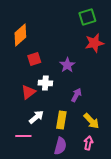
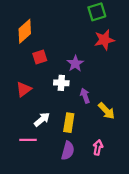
white cross: (45, 83) -> (61, 83), moved
red triangle: (28, 92) -> (24, 89), moved
purple arrow: (76, 95) -> (85, 96), turned -48
yellow arrow: (91, 121) -> (106, 111), moved

